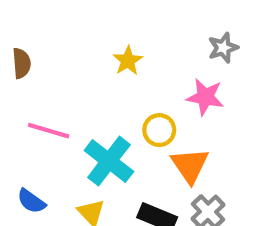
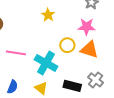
orange triangle: (190, 165) -> (89, 50), moved, turned -30
blue semicircle: (31, 201) -> (13, 87), turned -96

